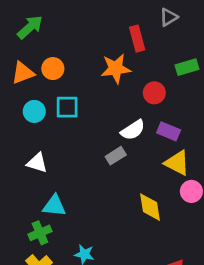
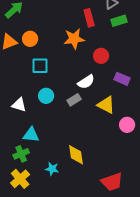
green rectangle: (187, 67) -> (119, 21), moved
cyan circle: (34, 111) -> (46, 96), moved
purple rectangle: (169, 131) -> (122, 79), moved
yellow triangle: (177, 163) -> (106, 105), moved
yellow diamond: (150, 207) -> (76, 155), moved

